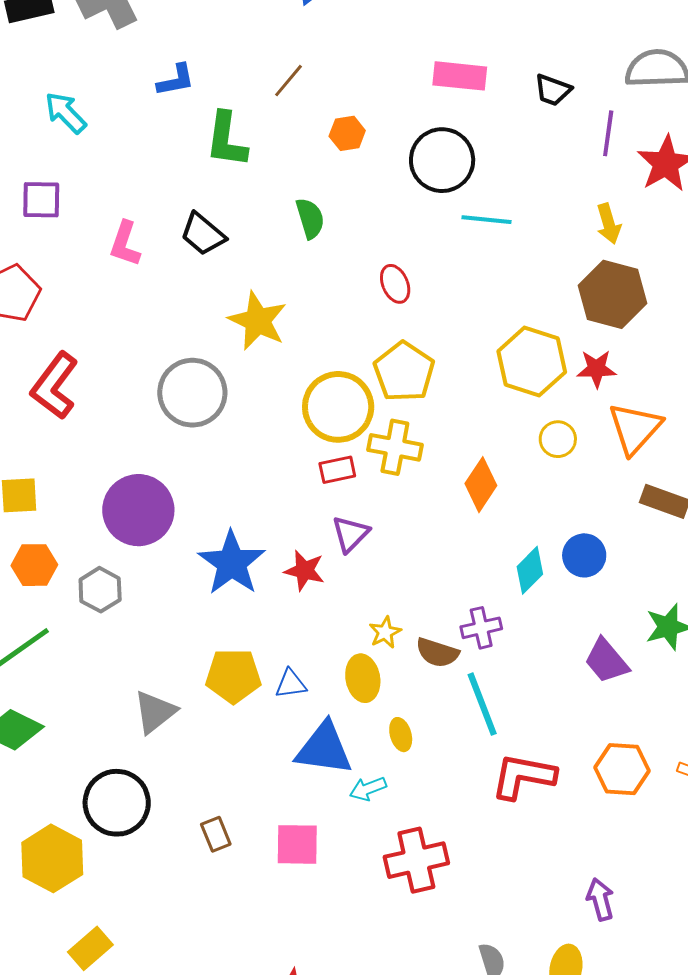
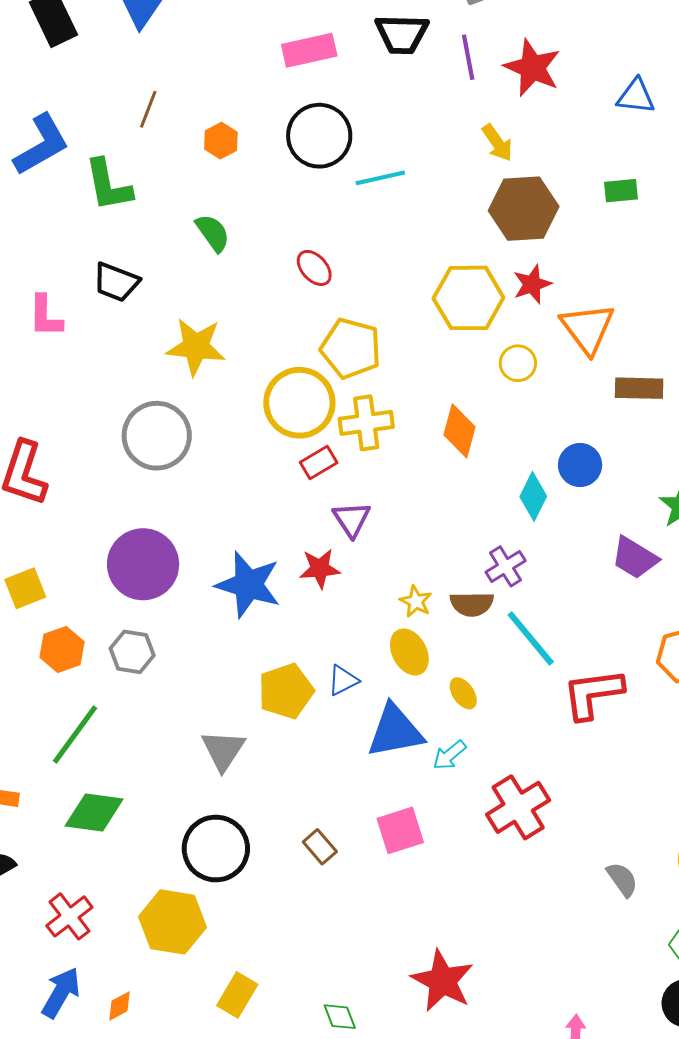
blue L-shape: (176, 80) -> (41, 145), size x1.6
black trapezoid: (553, 90) -> (402, 34), size x1.4

